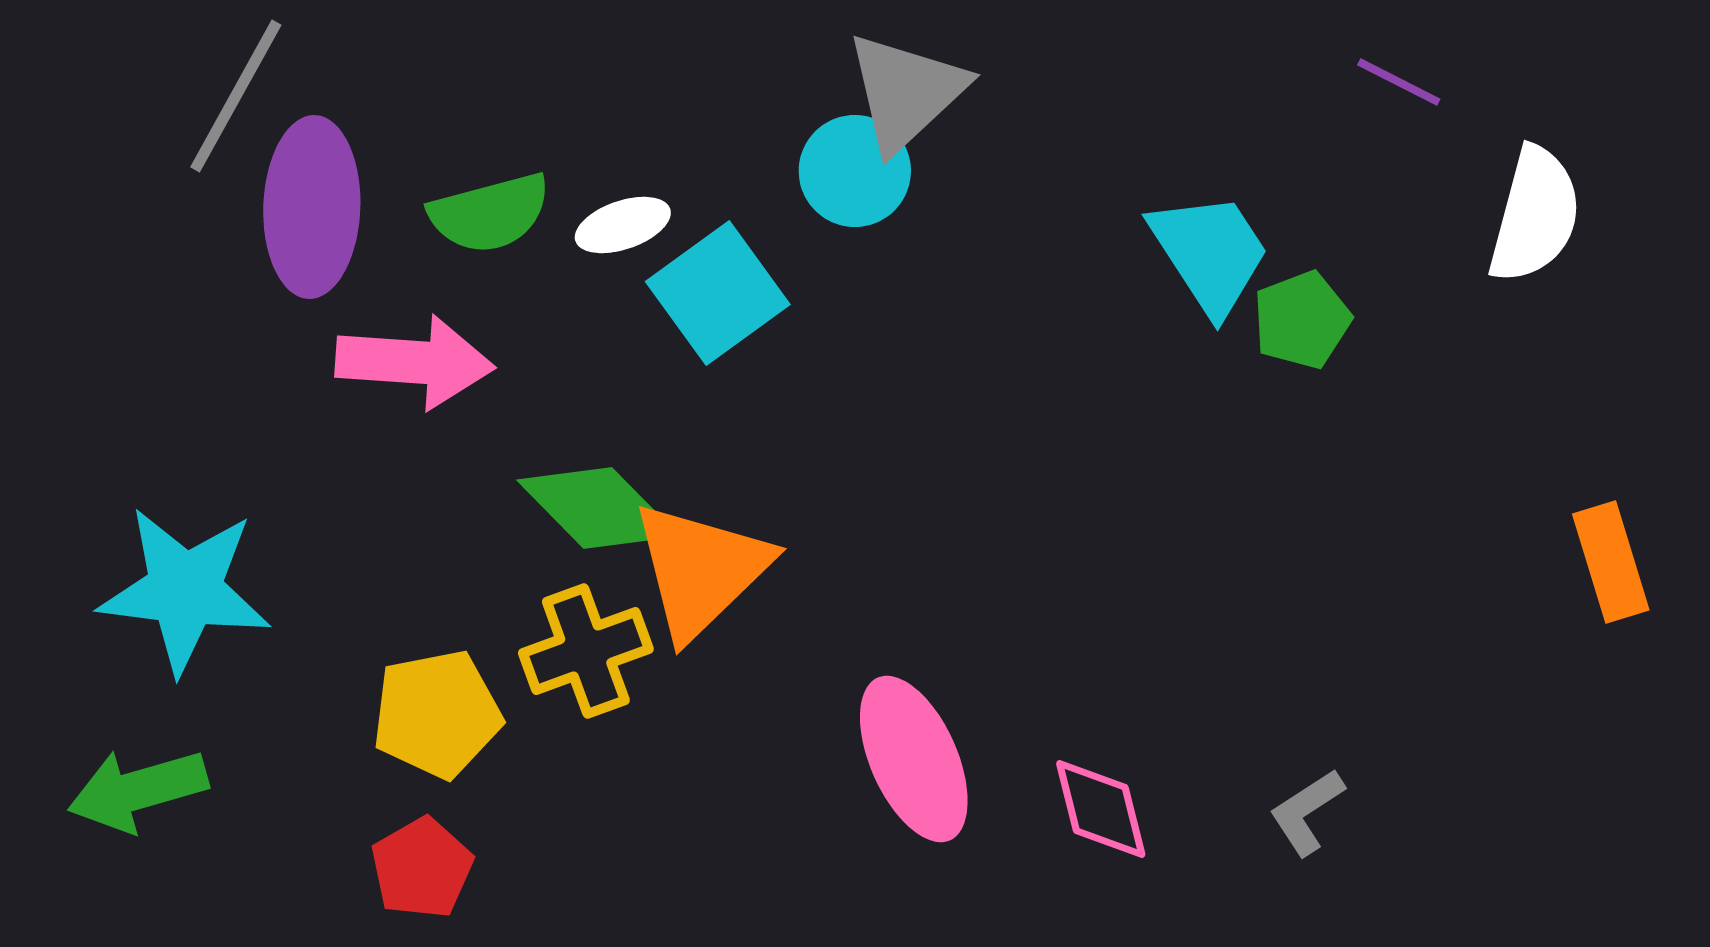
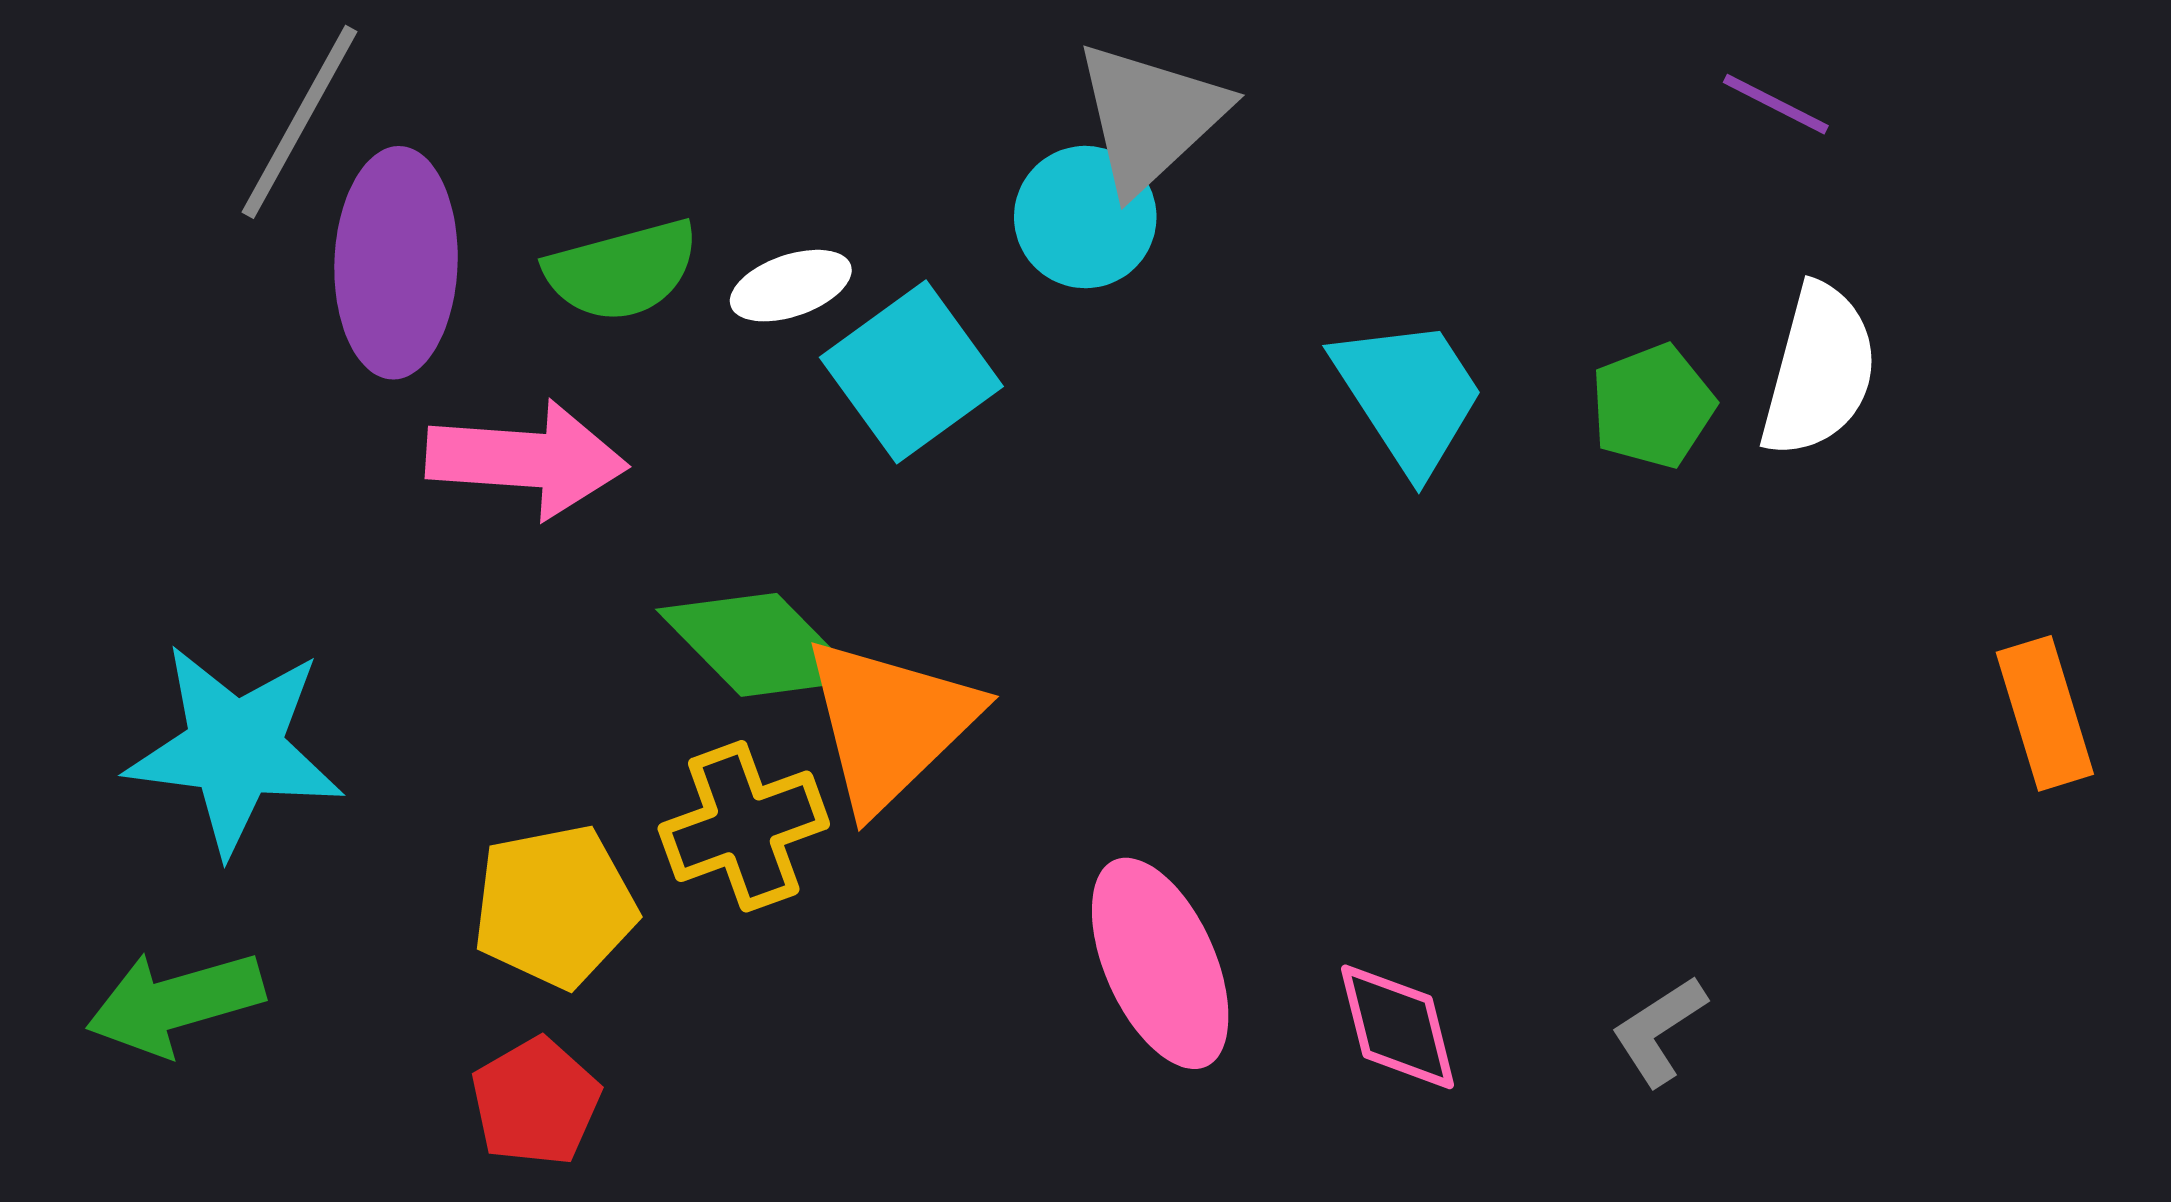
white semicircle: (1535, 215) -> (1819, 371), moved
cyan trapezoid: (1210, 253) -> (1409, 395), moved

